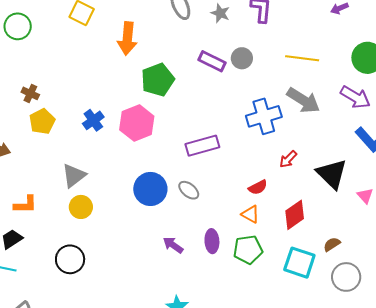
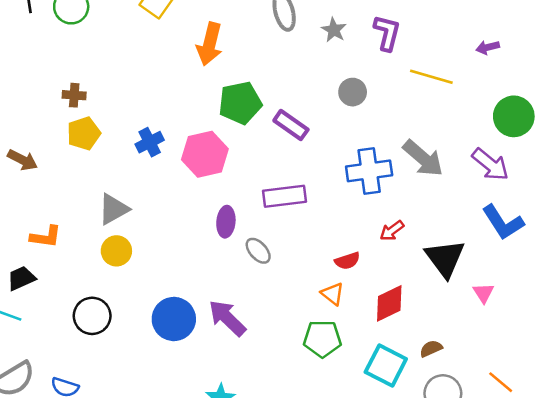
yellow line: (302, 58) -> (431, 77), moved
purple rectangle: (212, 61) -> (291, 125), moved
brown cross: (30, 93) -> (74, 95), turned -30
blue circle: (150, 189) -> (174, 319), moved
purple ellipse: (212, 241) -> (226, 222), moved
purple arrow: (173, 245) -> (227, 318), size x1.5

